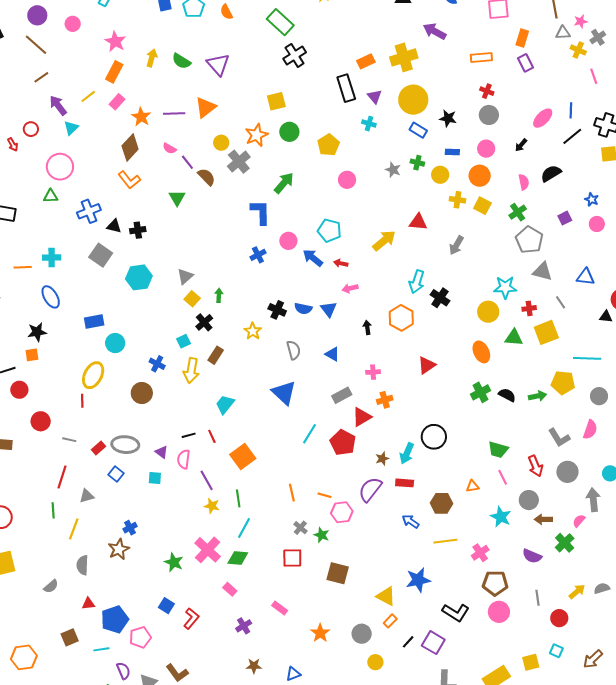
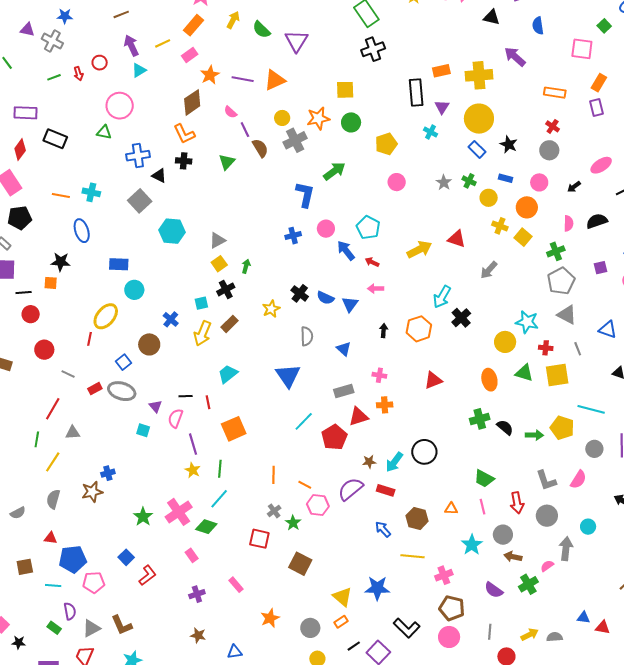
black cross: (138, 230) -> (184, 161), moved
blue square: (116, 474) -> (123, 362), moved

